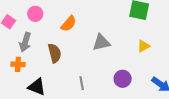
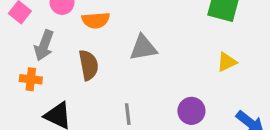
orange semicircle: (69, 24) -> (96, 20), moved, turned 42
gray triangle: (101, 42) -> (143, 48), moved

